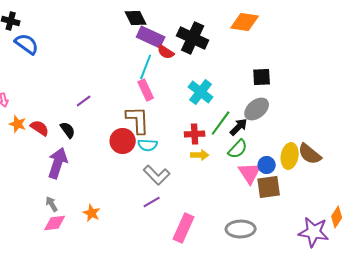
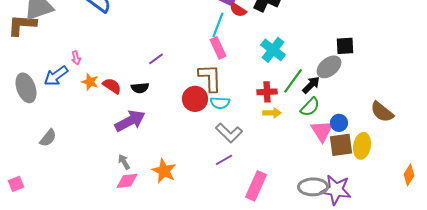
black square: (262, 77) -> (345, 46), moved
black semicircle: (68, 130) -> (140, 88), turned 120
yellow ellipse: (290, 156) -> (362, 146), moved
purple arrow: (58, 163) -> (130, 121), turned 44
orange star: (92, 213) -> (164, 171), size x1.4
purple star: (314, 232) -> (336, 190), moved

